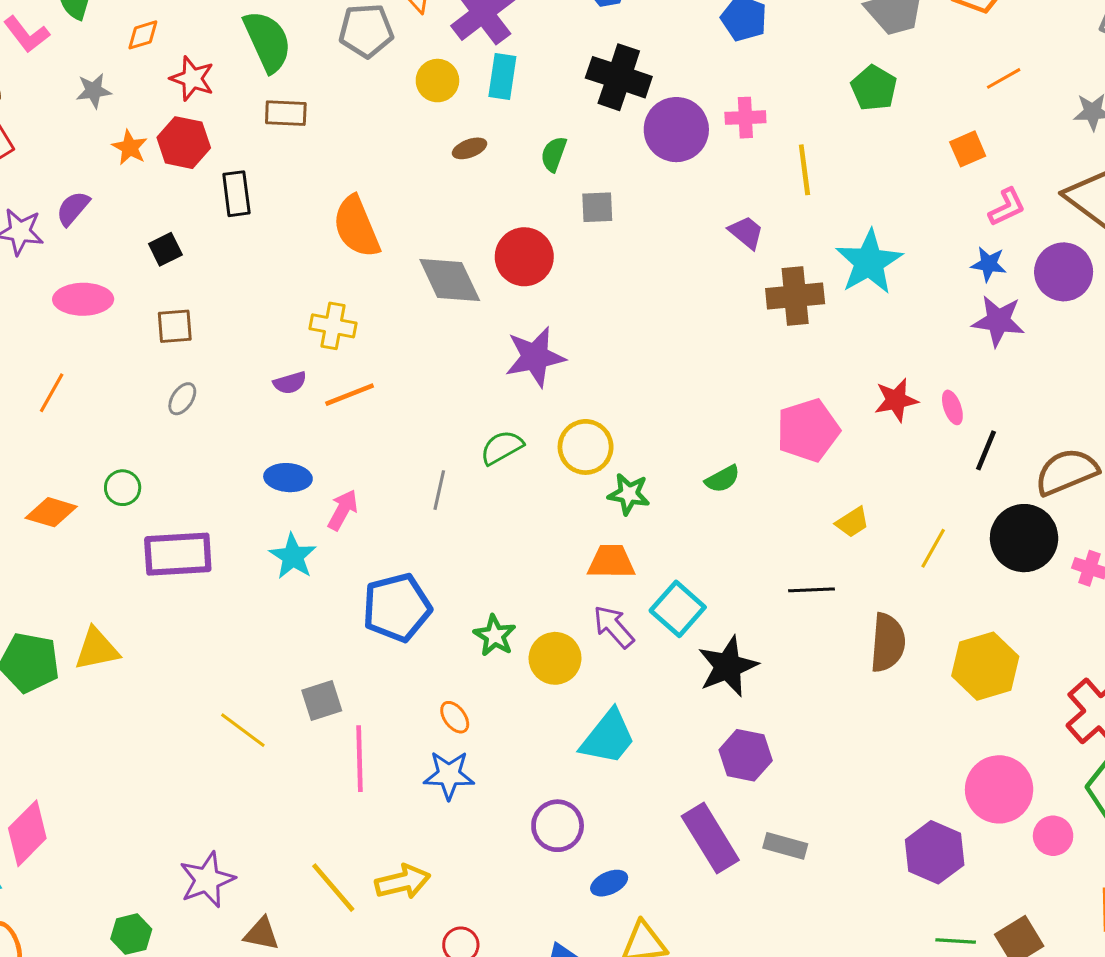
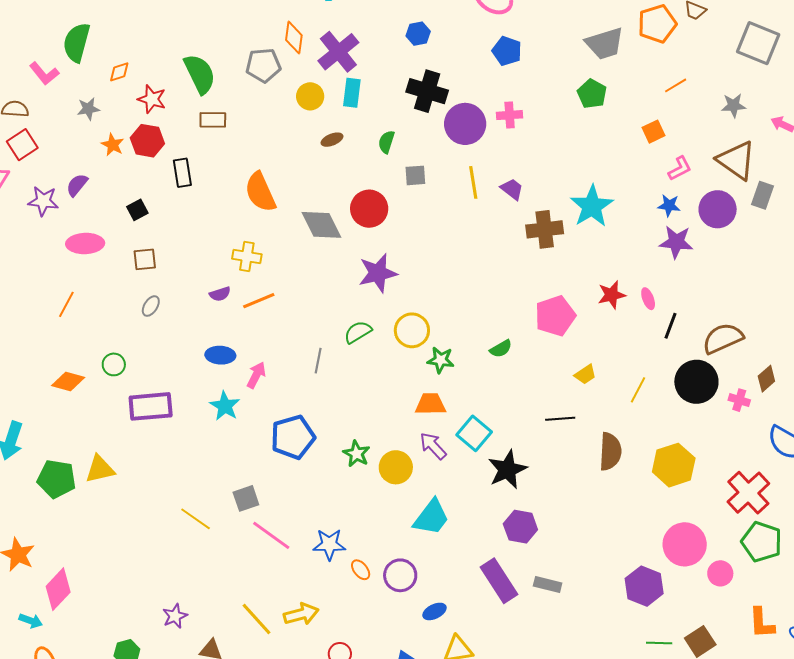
yellow line: (804, 170) -> (473, 182), moved
orange ellipse: (455, 717) -> (361, 570), moved
pink line: (359, 759) -> (271, 535), turned -51
purple star: (207, 880) -> (175, 616), size x0.7

